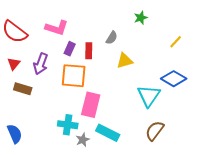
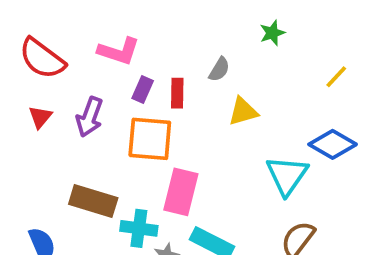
brown rectangle: (23, 89) -> (93, 201), moved, size x1.4

